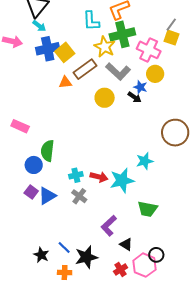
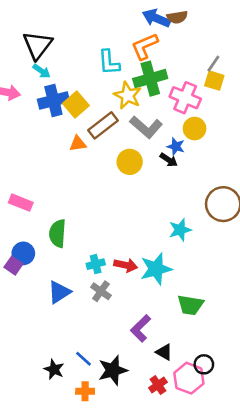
cyan star: (145, 161) -> (180, 230), moved
blue circle: (34, 165) -> (23, 253), moved
purple square: (31, 192) -> (13, 266), moved

